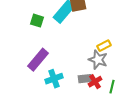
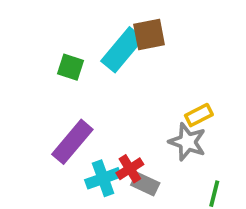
gray rectangle: (85, 79) -> (145, 184), moved, turned 32
red cross: (95, 82) -> (130, 169), moved

